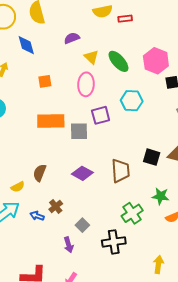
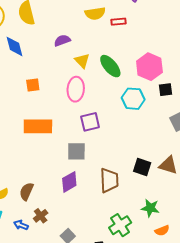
cyan hexagon: (132, 101) -> (133, 99), moved
gray square: (79, 131) -> (76, 151), moved
brown semicircle: (40, 173) -> (26, 191), moved
purple diamond: (82, 173) -> (69, 182), turned -60

